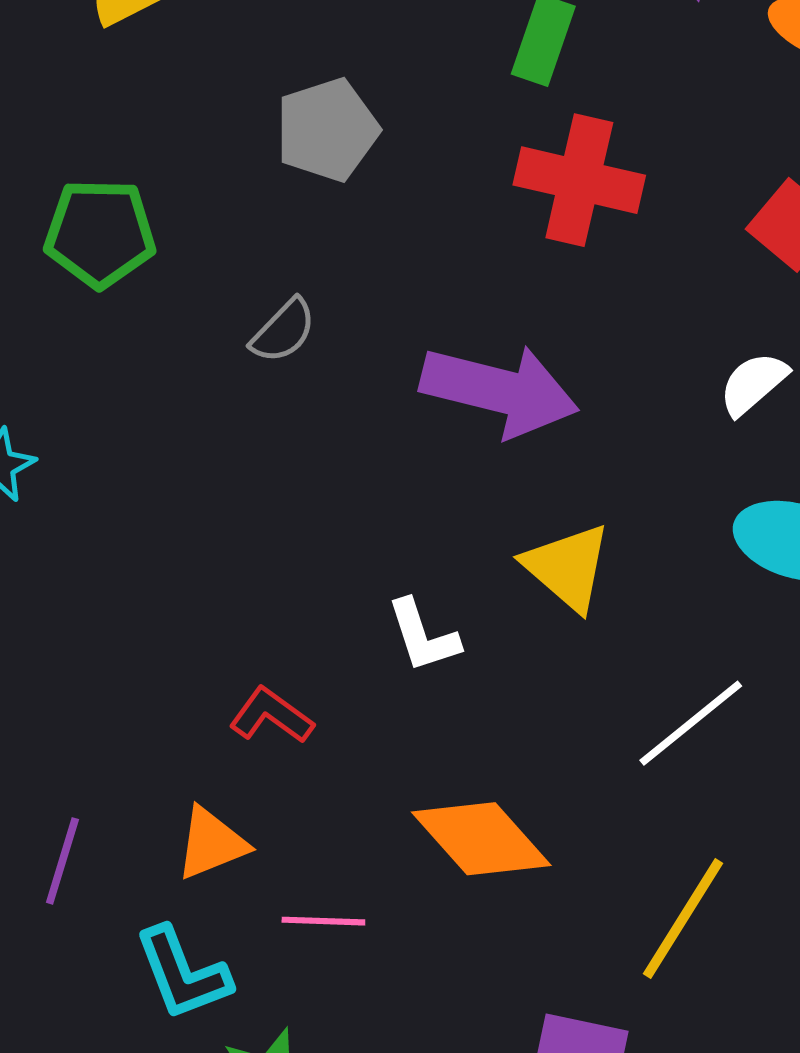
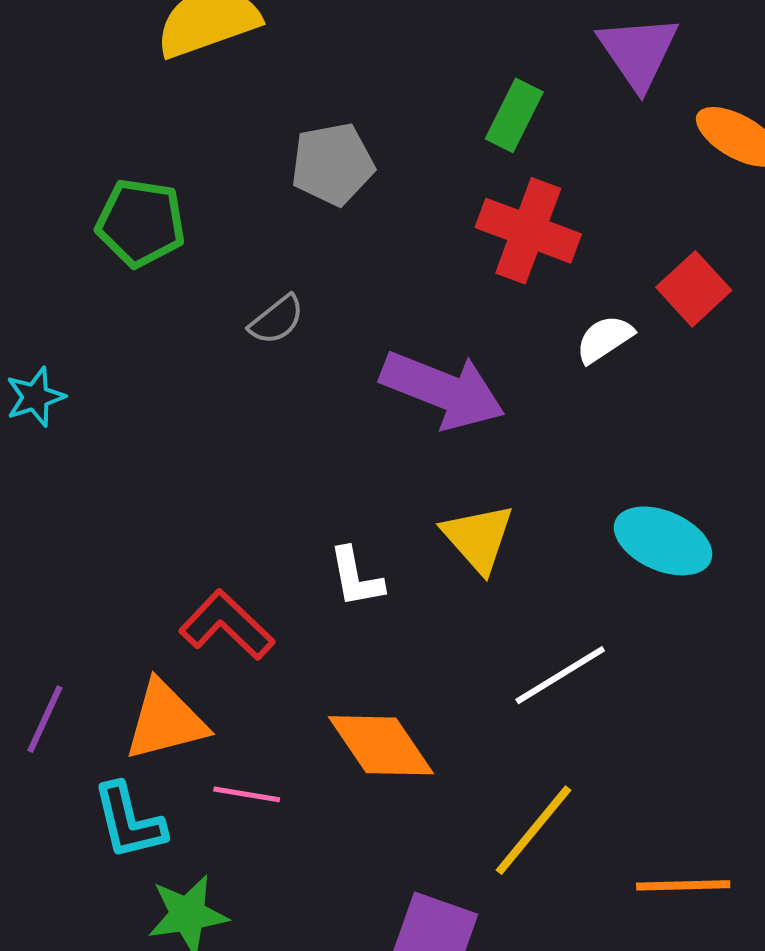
white semicircle: (753, 384) -> (605, 339), moved
red L-shape: (271, 715) -> (227, 625), size x1.4
orange triangle: (211, 843) -> (165, 721), size x1.4

